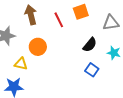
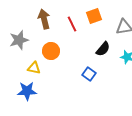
blue square: (92, 70) -> (89, 74), moved

